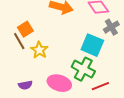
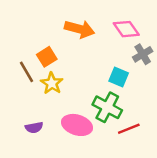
orange square: (25, 29) -> (47, 57), moved
cyan square: (92, 45) -> (119, 77), size x0.7

